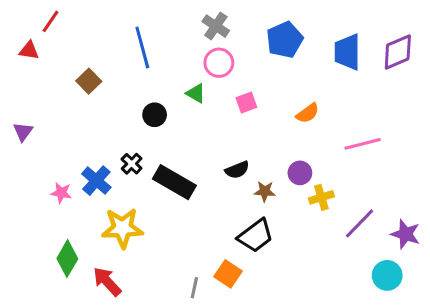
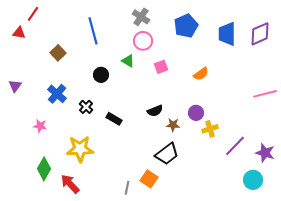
pink line: (363, 144) -> (265, 94), moved
blue cross: (96, 181) -> (57, 94), moved
black rectangle: (174, 182) -> (114, 119), size x0.6

